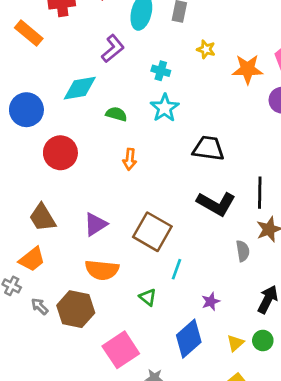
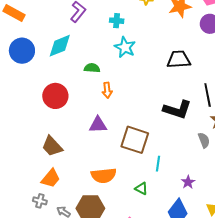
blue circle: (26, 110) -> (22, 51), moved
green semicircle: (116, 114) -> (92, 68), moved
black trapezoid: (208, 148) -> (179, 59), moved
purple triangle: (95, 224) -> (98, 125), moved, turned 42

